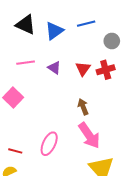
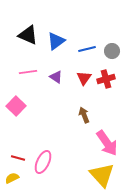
blue line: (86, 24) -> (87, 49), moved
pink arrow: (89, 135) -> (107, 143), moved
pink ellipse: (49, 144) -> (43, 162), moved

